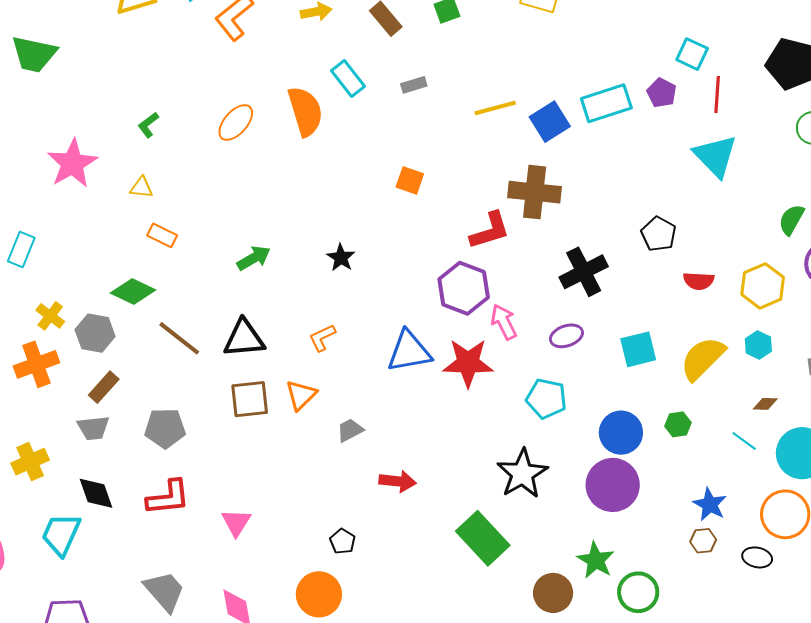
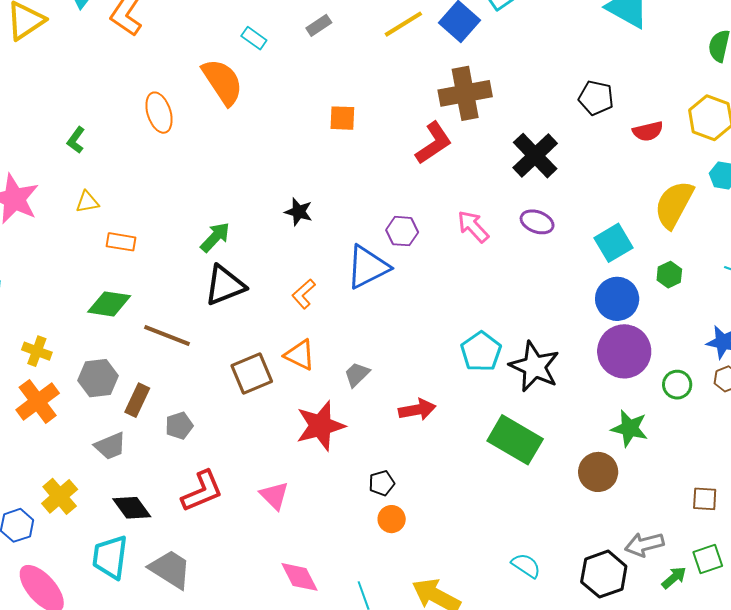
cyan rectangle: (348, 79) -> (254, 38), size x0.7
orange ellipse: (236, 123) -> (159, 113), turned -42
purple hexagon: (464, 288) -> (402, 231), moved, size x0.6
gray hexagon: (95, 333) -> (98, 378), moved
purple ellipse: (566, 336) -> (537, 222), turned 56
black triangle: (244, 338) -> (225, 285), moved
cyan square: (638, 349) -> (614, 243), moved
blue triangle: (409, 351) -> (368, 267), moved
red star: (468, 363) -> (320, 426), moved
brown rectangle: (104, 387) -> (137, 400), moved
orange triangle: (301, 395) -> (300, 355), turned -32
cyan pentagon: (546, 399) -> (481, 352), moved, turned -30
gray pentagon: (165, 428) -> (179, 426), size x0.7
black pentagon: (343, 541) -> (382, 483), turned -30
gray trapezoid: (165, 591) -> (170, 569), moved
green circle: (638, 592) -> (677, 385), moved, size x0.7
orange circle: (319, 594) -> (392, 519), moved, size x0.6

